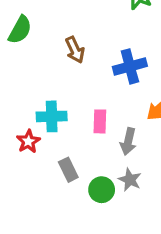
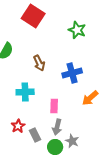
cyan cross: (52, 116) -> (25, 92), moved
red star: (28, 141) -> (18, 126), moved
gray arrow: (128, 141) -> (57, 127), moved

